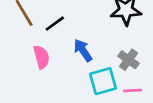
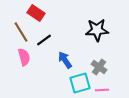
pink semicircle: (41, 57) -> (24, 57), moved

